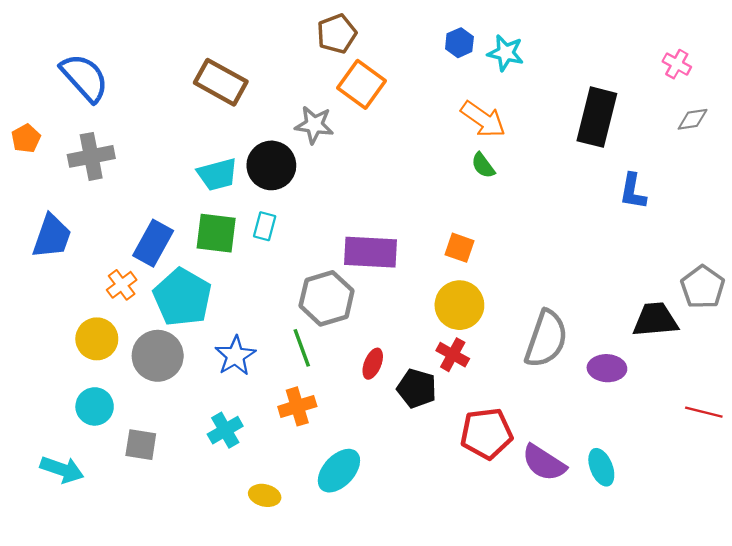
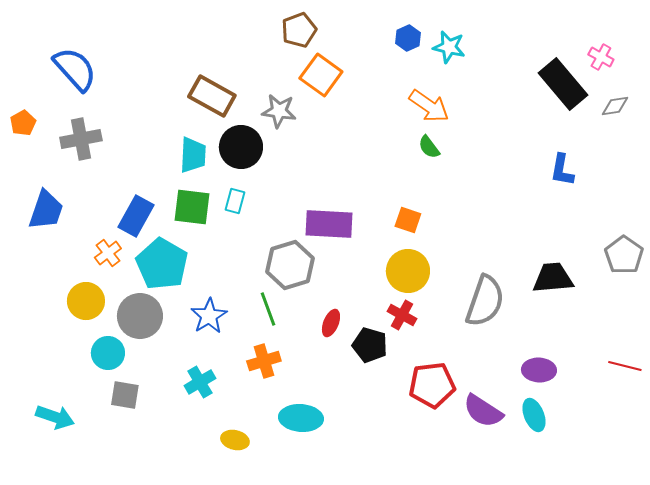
brown rectangle: (221, 82) -> (212, 96), moved
black rectangle: (597, 117) -> (563, 84), moved, turned -54
cyan trapezoid: (217, 174) -> (193, 155), turned -72
black trapezoid: (655, 320) -> (553, 278), moved
purple ellipse: (607, 368) -> (539, 370), moved
cyan circle: (95, 406) -> (108, 353), moved
cyan ellipse: (339, 471) -> (301, 418), turned 51

